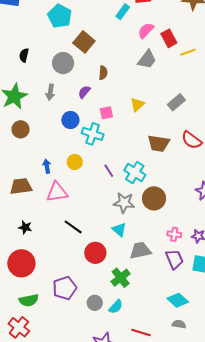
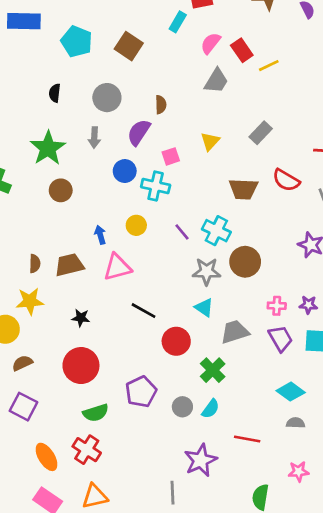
cyan pentagon: (60, 16) -> (77, 41), moved
brown square: (84, 42) -> (129, 46), moved
purple semicircle: (84, 92) -> (139, 132), size x1.5

